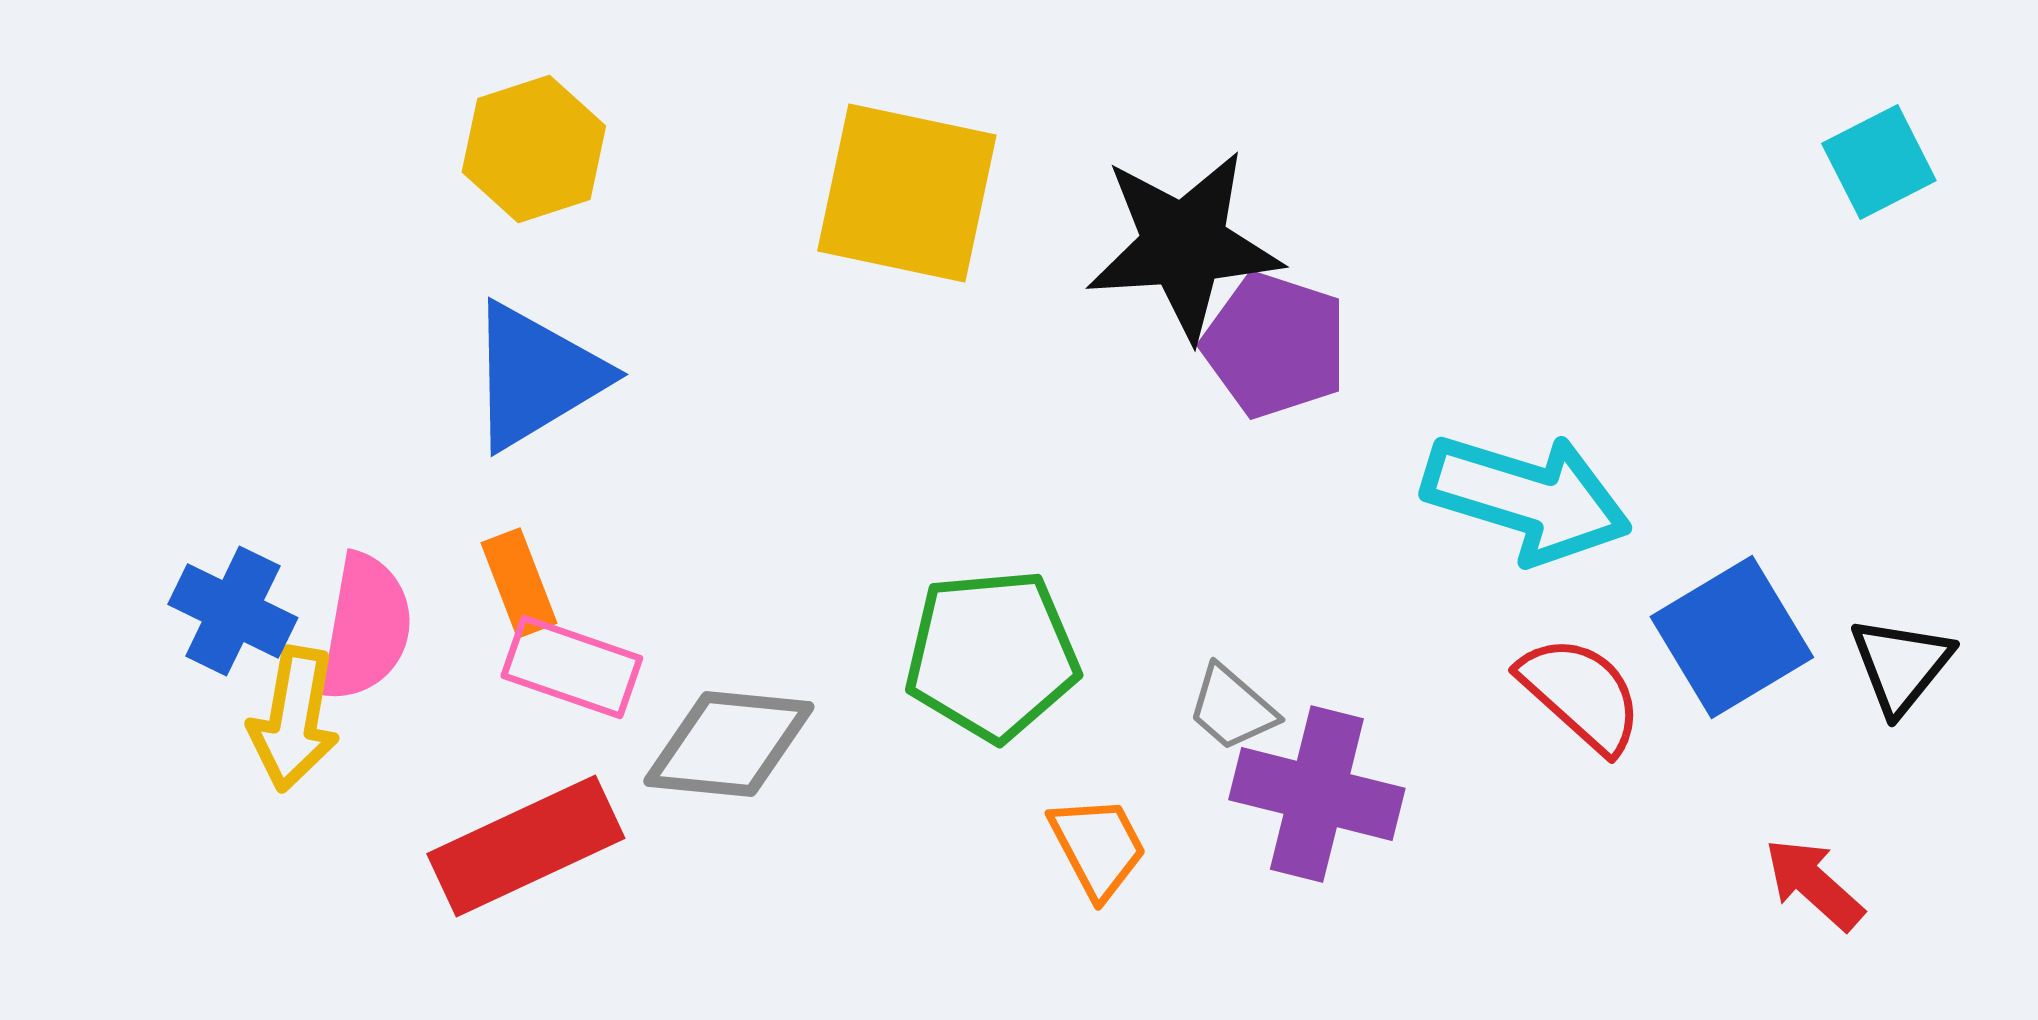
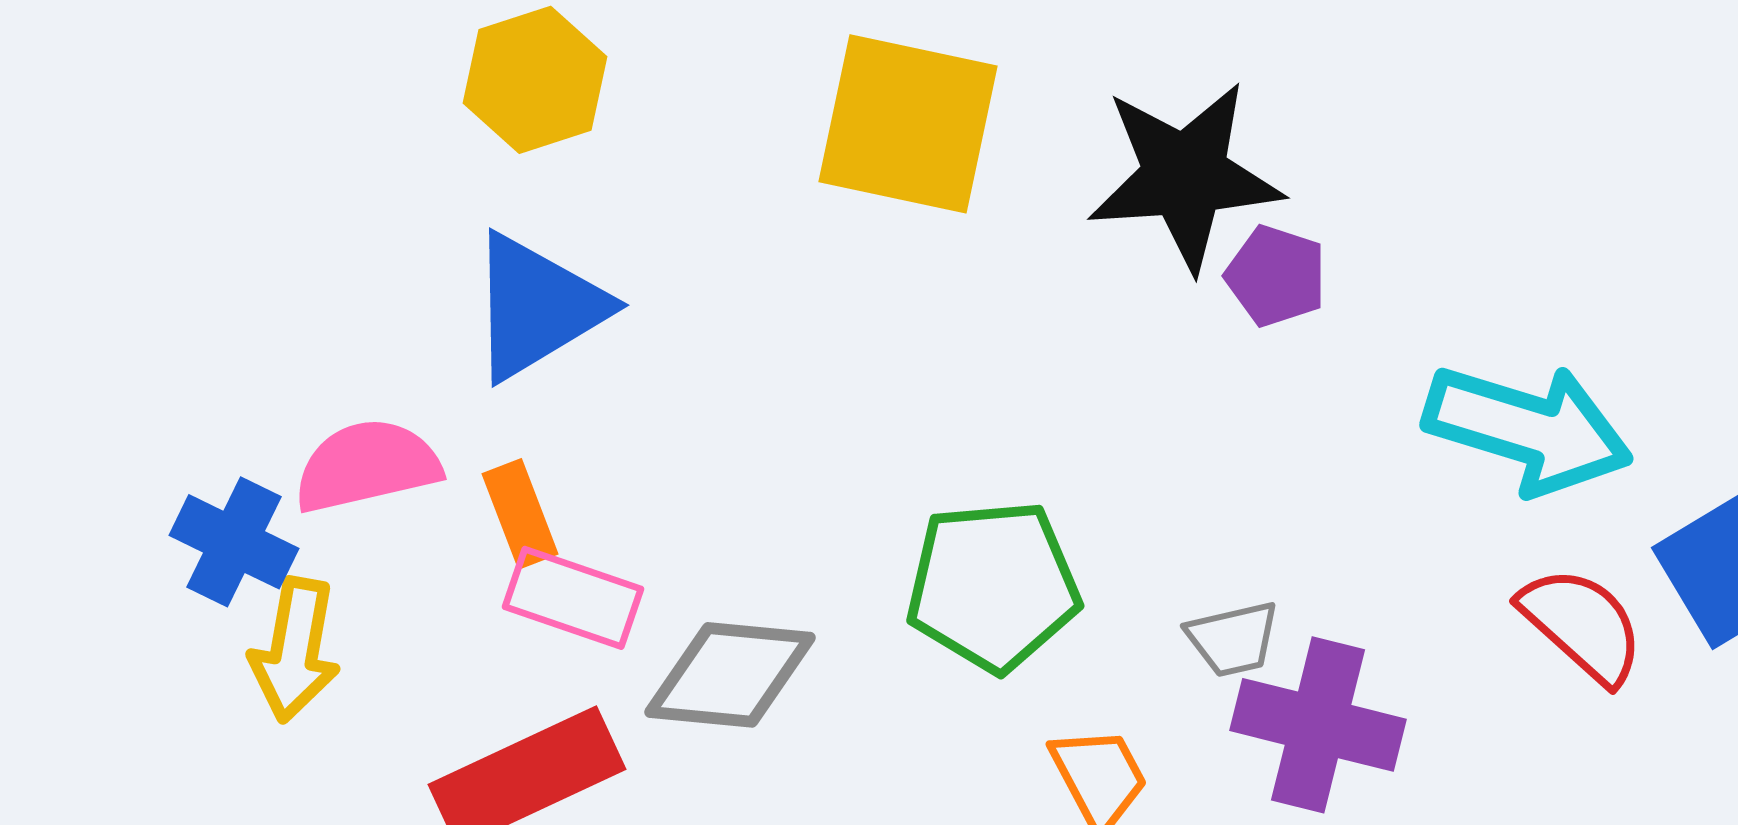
purple pentagon: (1275, 345) -> (1276, 276), size x0.7
pink semicircle: (366, 627) -> (367, 466), moved, turned -113
gray trapezoid: (1232, 708) -> (1233, 639), turned -54

